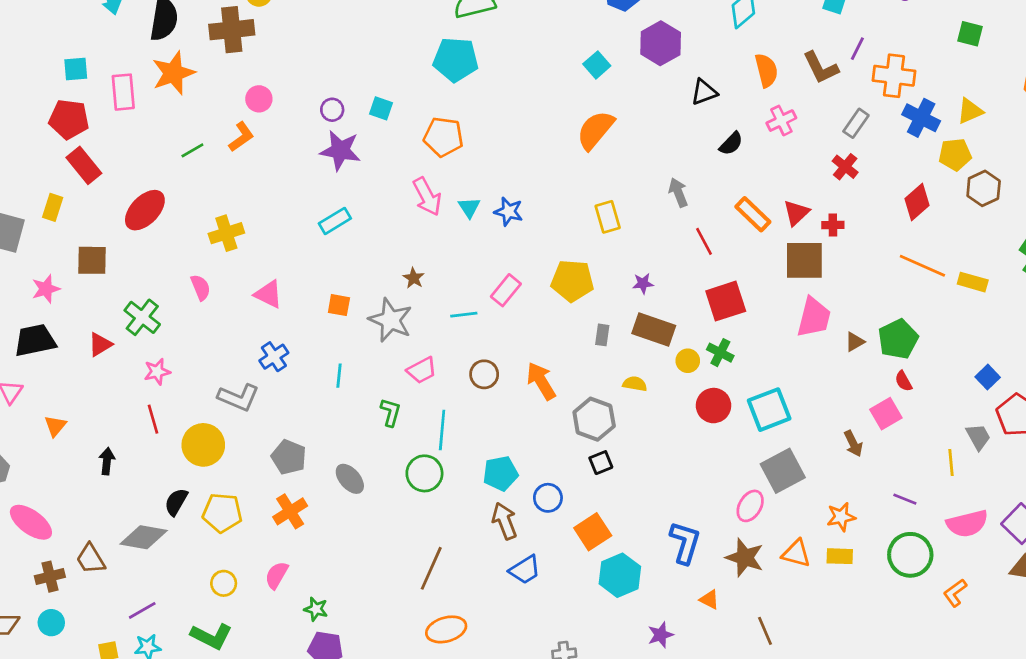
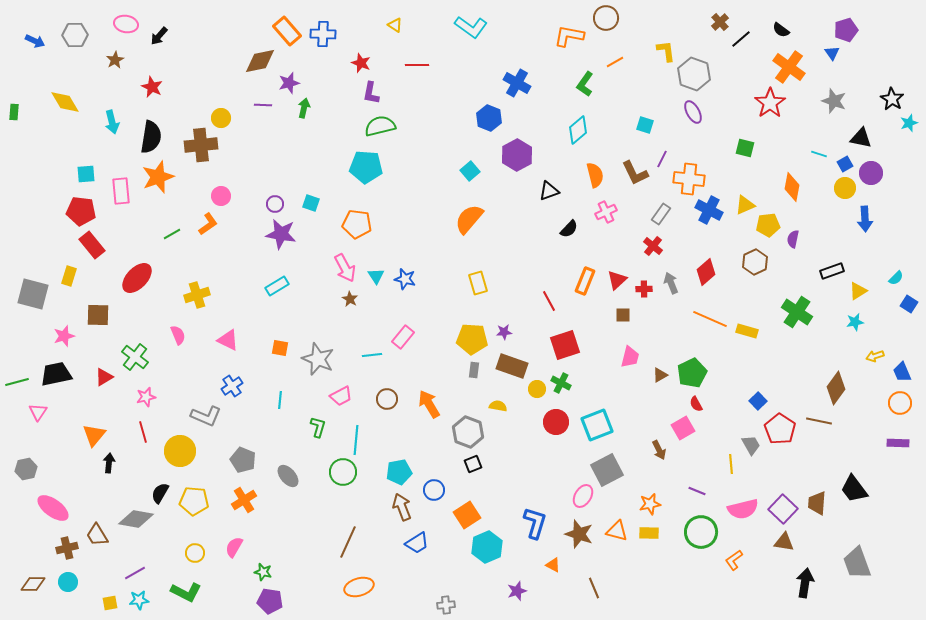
yellow pentagon: (955, 154) -> (768, 225), moved
gray arrow: (678, 192) -> (671, 283), moved
orange rectangle: (753, 214) -> (585, 281), turned 68
brown square: (804, 260) -> (623, 315), size x0.5
brown star: (414, 278) -> (350, 299), moved
yellow pentagon: (572, 281) -> (472, 339), moved
pink trapezoid: (814, 317) -> (630, 357), size x0.7
orange triangle: (55, 426) -> (94, 435), moved, size x1.4

